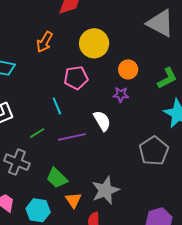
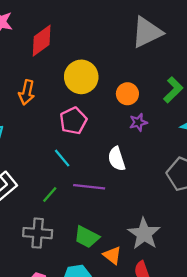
gray triangle: (160, 23) -> (147, 32), turned -36
purple star: (121, 95) -> (138, 122), moved
white semicircle: (102, 121) -> (117, 159), turned -150
purple line: (72, 137) -> (89, 187), turned 36

